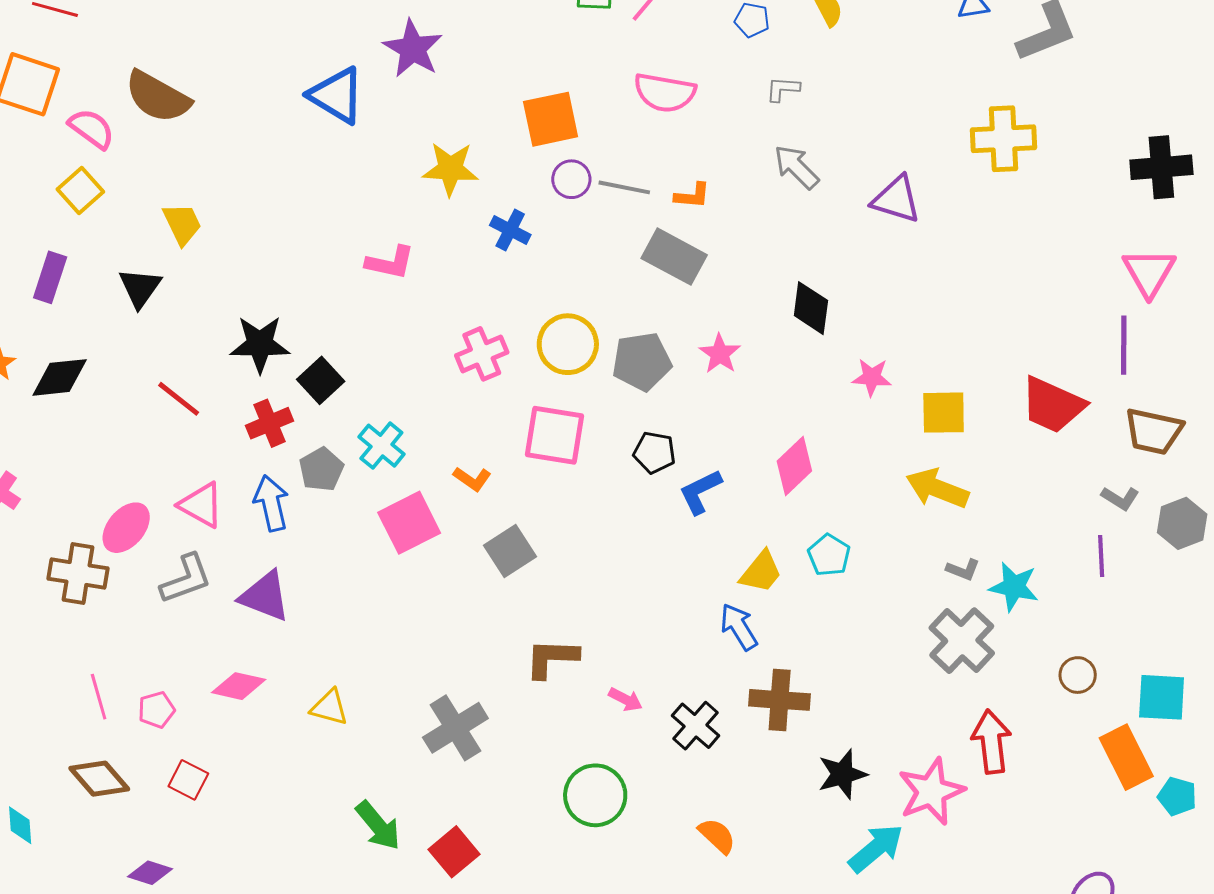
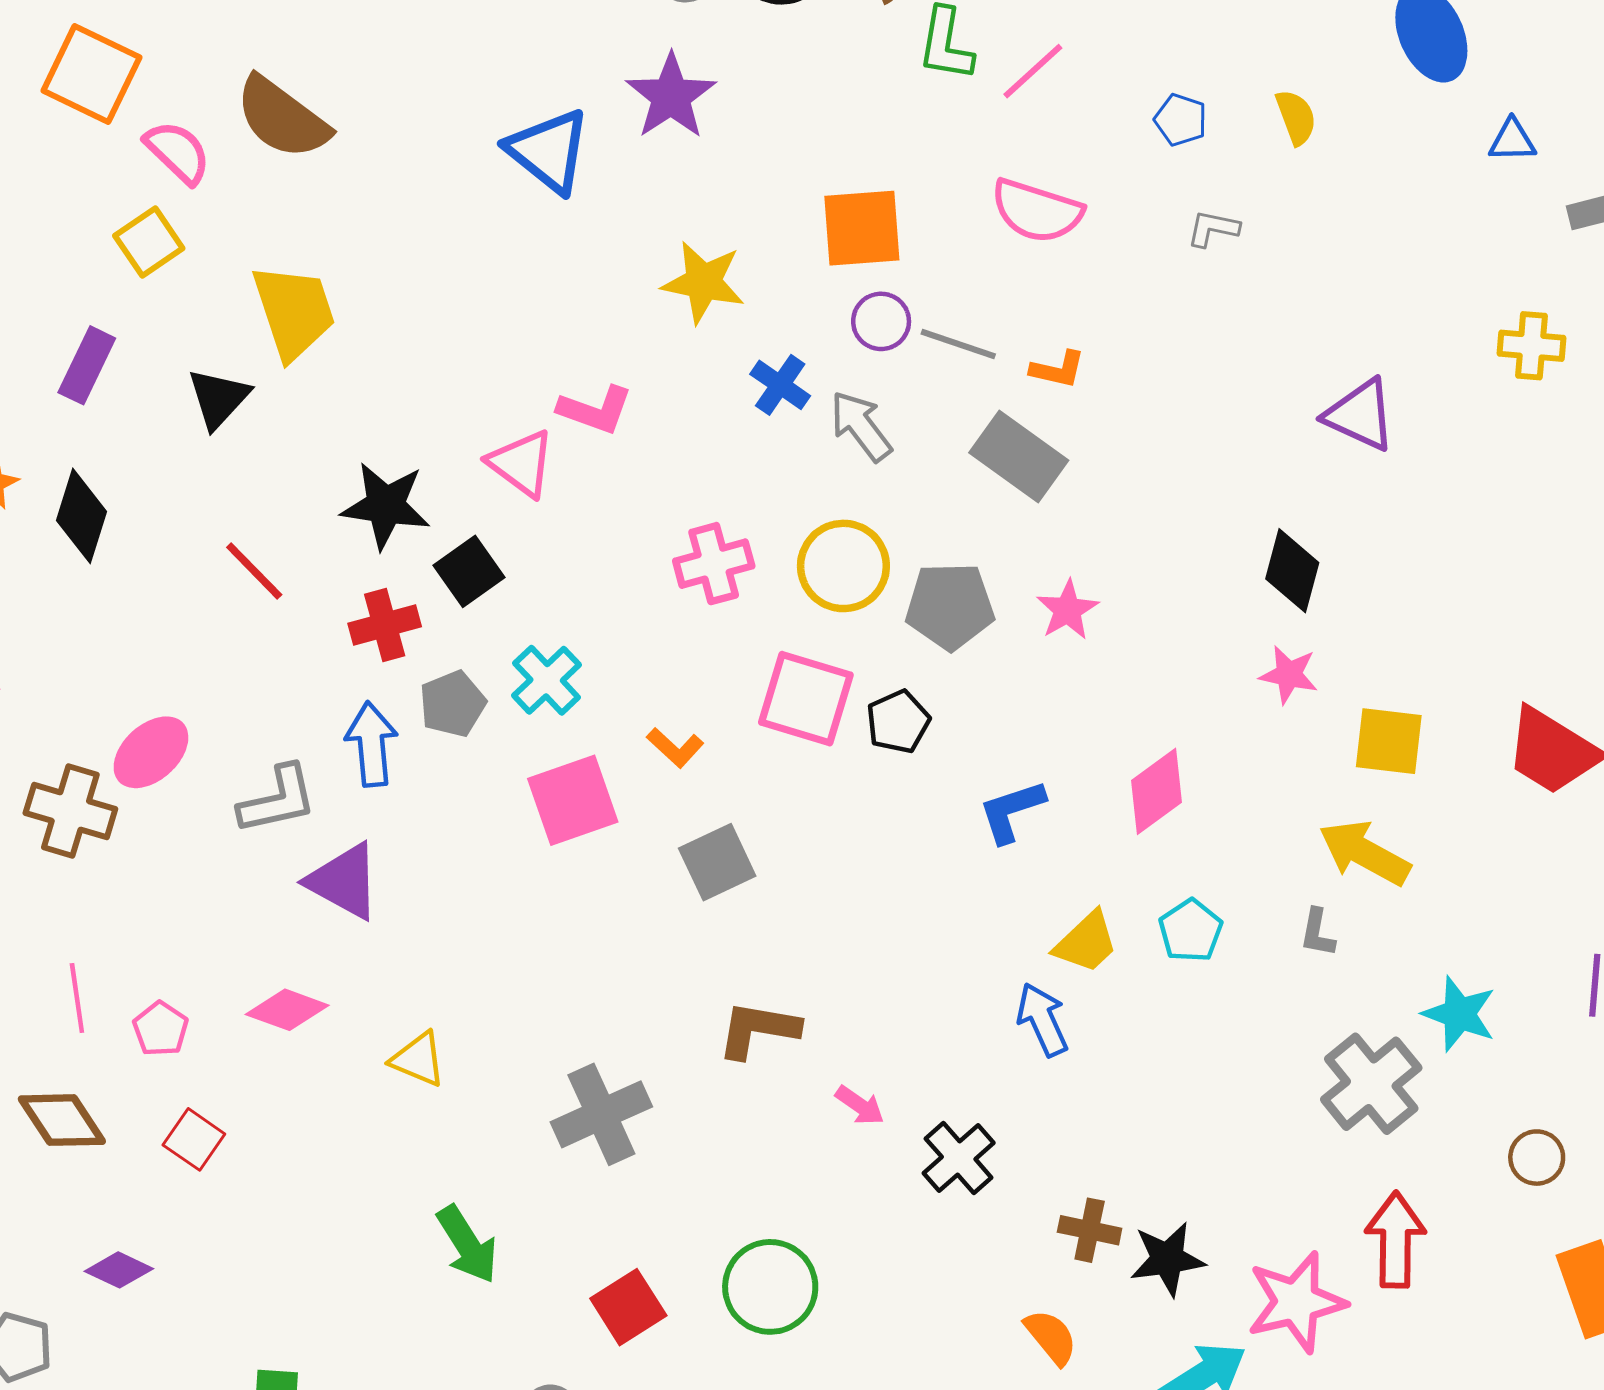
yellow cross: (1004, 139) -> (1531, 346), size x0.7
gray arrow: (796, 167) -> (861, 426), moved
yellow trapezoid: (182, 224) -> (294, 312), size x1.5
black diamond: (811, 308) -> (1292, 571), moved
black diamond: (60, 377) -> (82, 516), turned -74
black pentagon: (654, 453) -> (898, 722), moved, turned 30
pink triangle: (201, 505) -> (521, 463), moved
gray L-shape: (963, 570) -> (1317, 933), moved, turned 72
gray L-shape: (186, 579) -> (278, 800), moved
brown cross: (780, 700) -> (1090, 1230), moved, size x0.7
pink pentagon: (157, 710) -> (160, 1029), turned -30
green circle: (595, 795) -> (770, 1287), moved
orange semicircle: (717, 836) -> (1051, 1337), moved
red square: (454, 852) -> (628, 1307), moved

